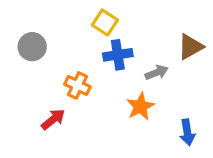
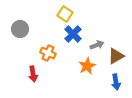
brown triangle: (191, 47) -> (116, 56), moved
blue cross: (118, 55) -> (73, 34), turned -36
red arrow: (53, 119) -> (33, 74), turned 119

